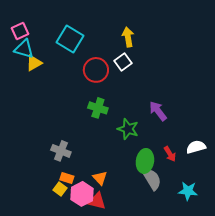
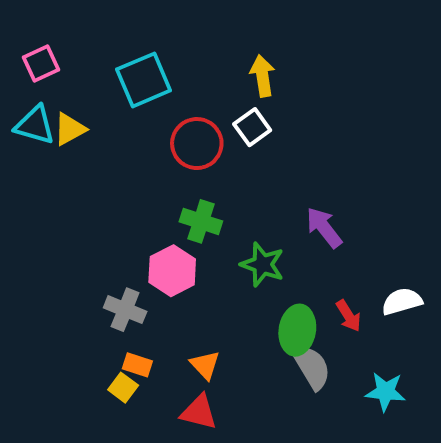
cyan square: (70, 39) -> (144, 80), turned 36
cyan triangle: (24, 49) -> (35, 125), moved
pink hexagon: (82, 194) -> (172, 271), moved

